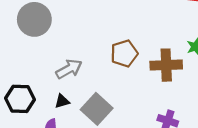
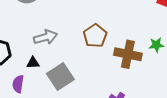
brown pentagon: (124, 54) -> (95, 36), turned -30

